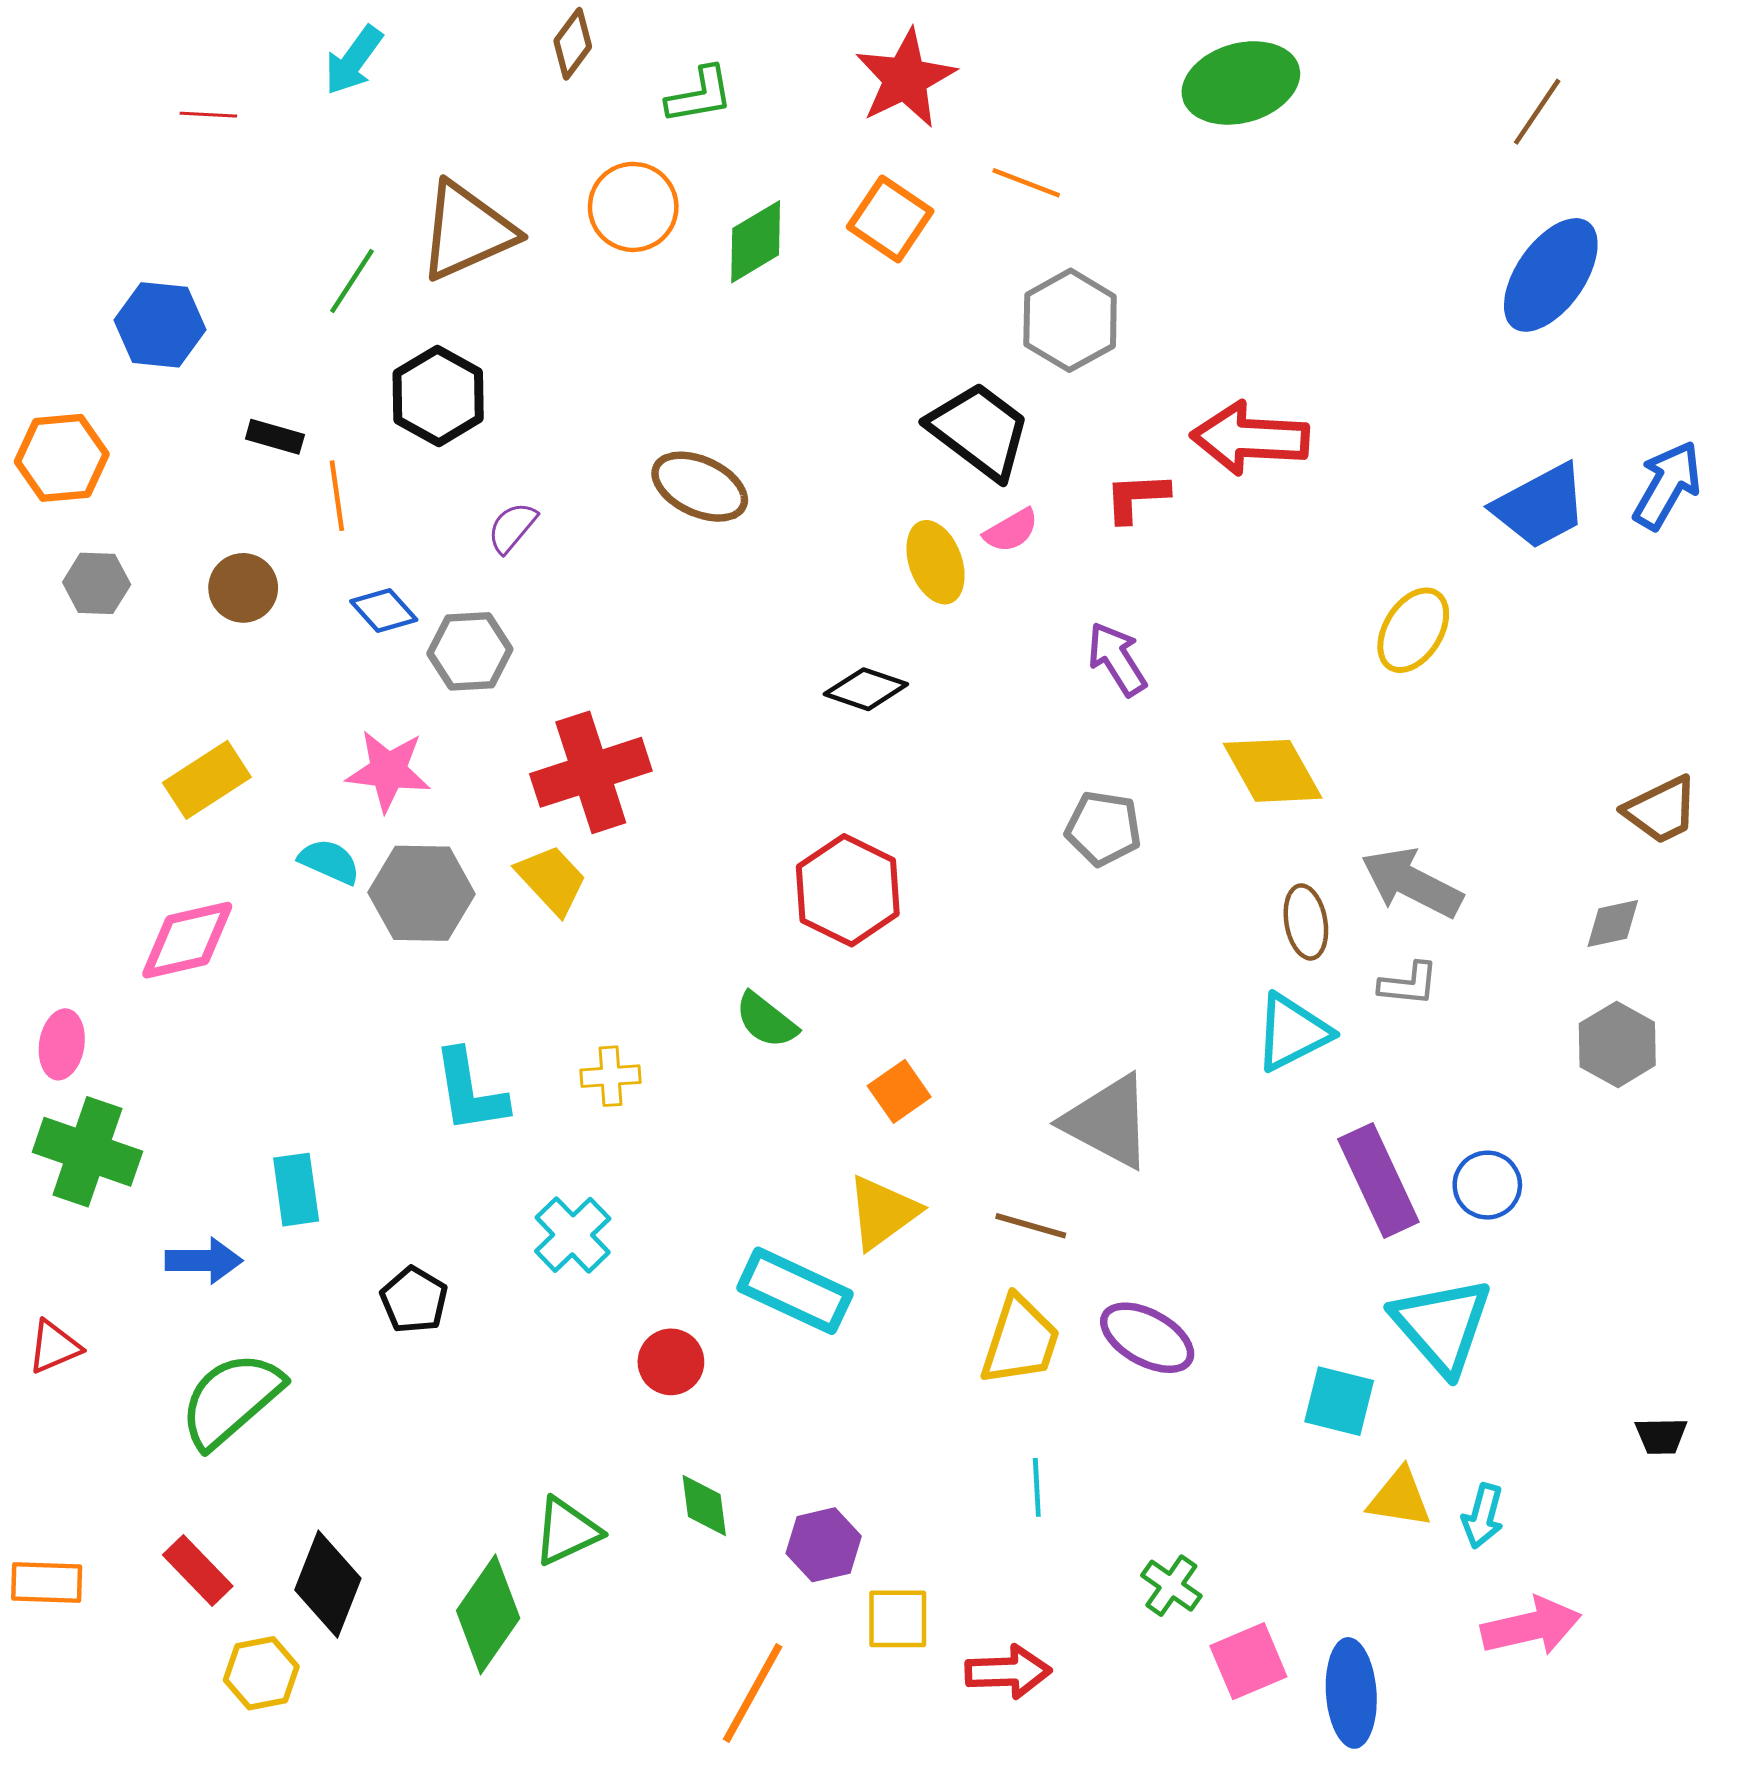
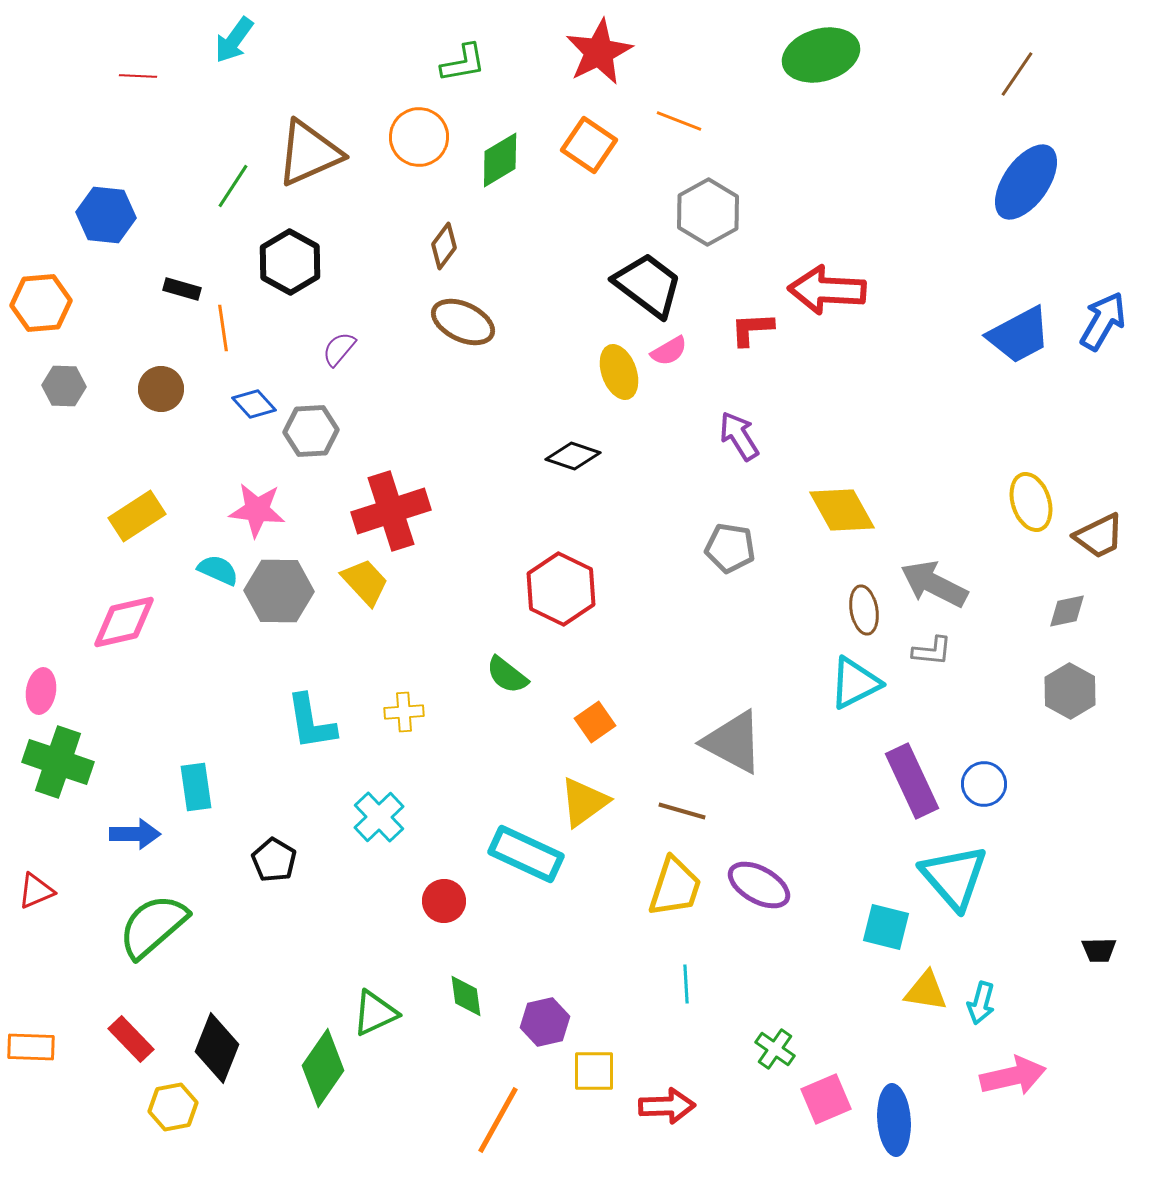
brown diamond: (573, 44) -> (444, 246), moved
yellow ellipse: (1413, 630) -> (1031, 502), moved, turned -50

